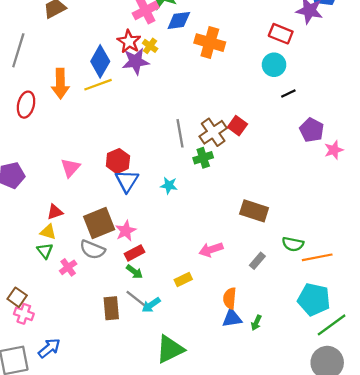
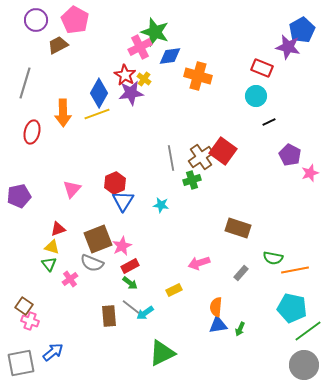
red square: (237, 126) -> (223, 151), size x1.5

